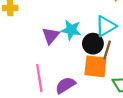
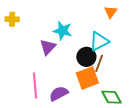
cyan star: (71, 30) -> (63, 31), moved
orange square: (95, 66) -> (87, 78), turned -30

